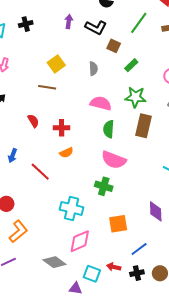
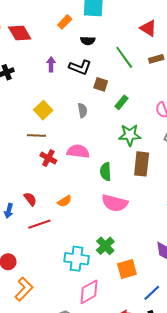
green line: (139, 23) -> (124, 57), turned -65
pink semicircle: (101, 103) -> (78, 151), moved
red semicircle: (33, 121) -> (30, 199), moved
red cross: (62, 128) -> (48, 158), moved, turned 35
red line: (40, 172) -> (39, 224), turned -55
green cross: (104, 186) -> (105, 246), moved, turned 36

